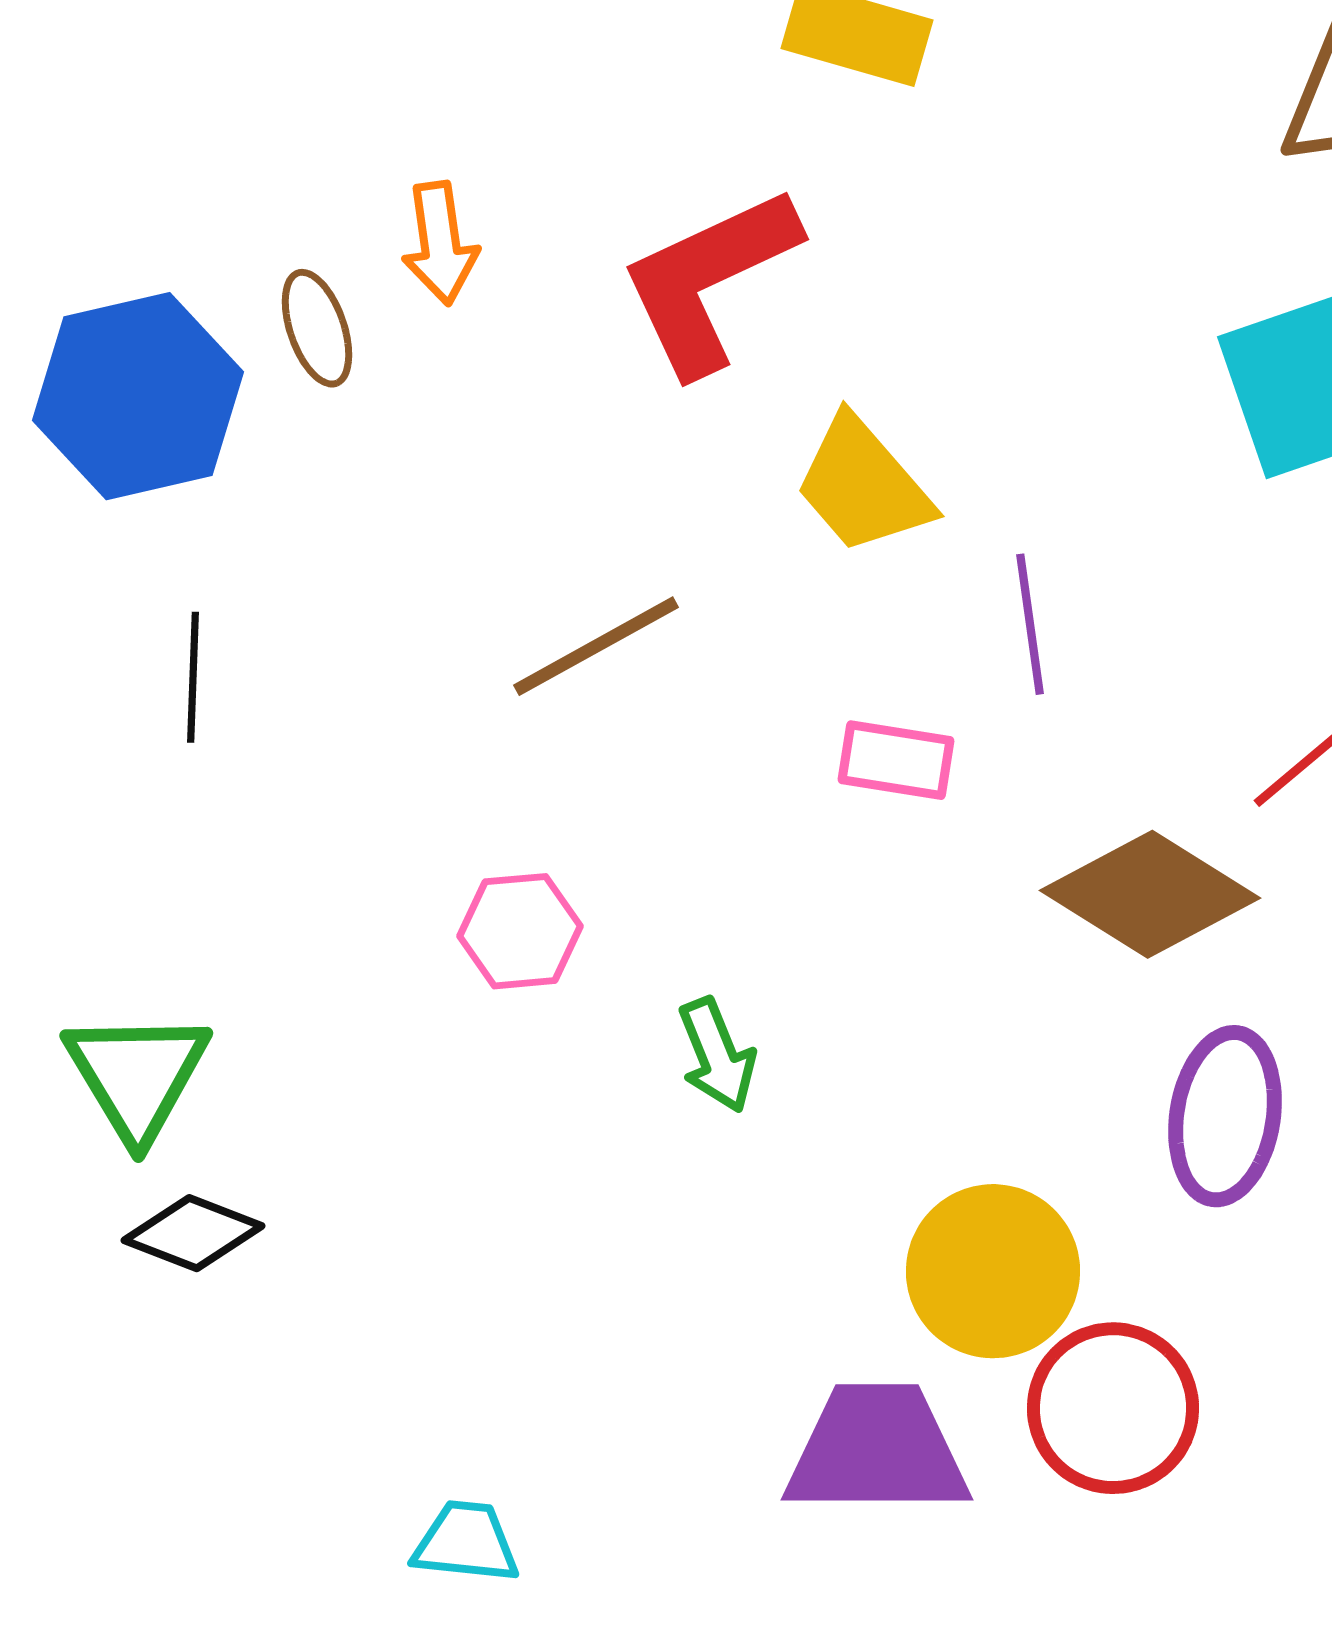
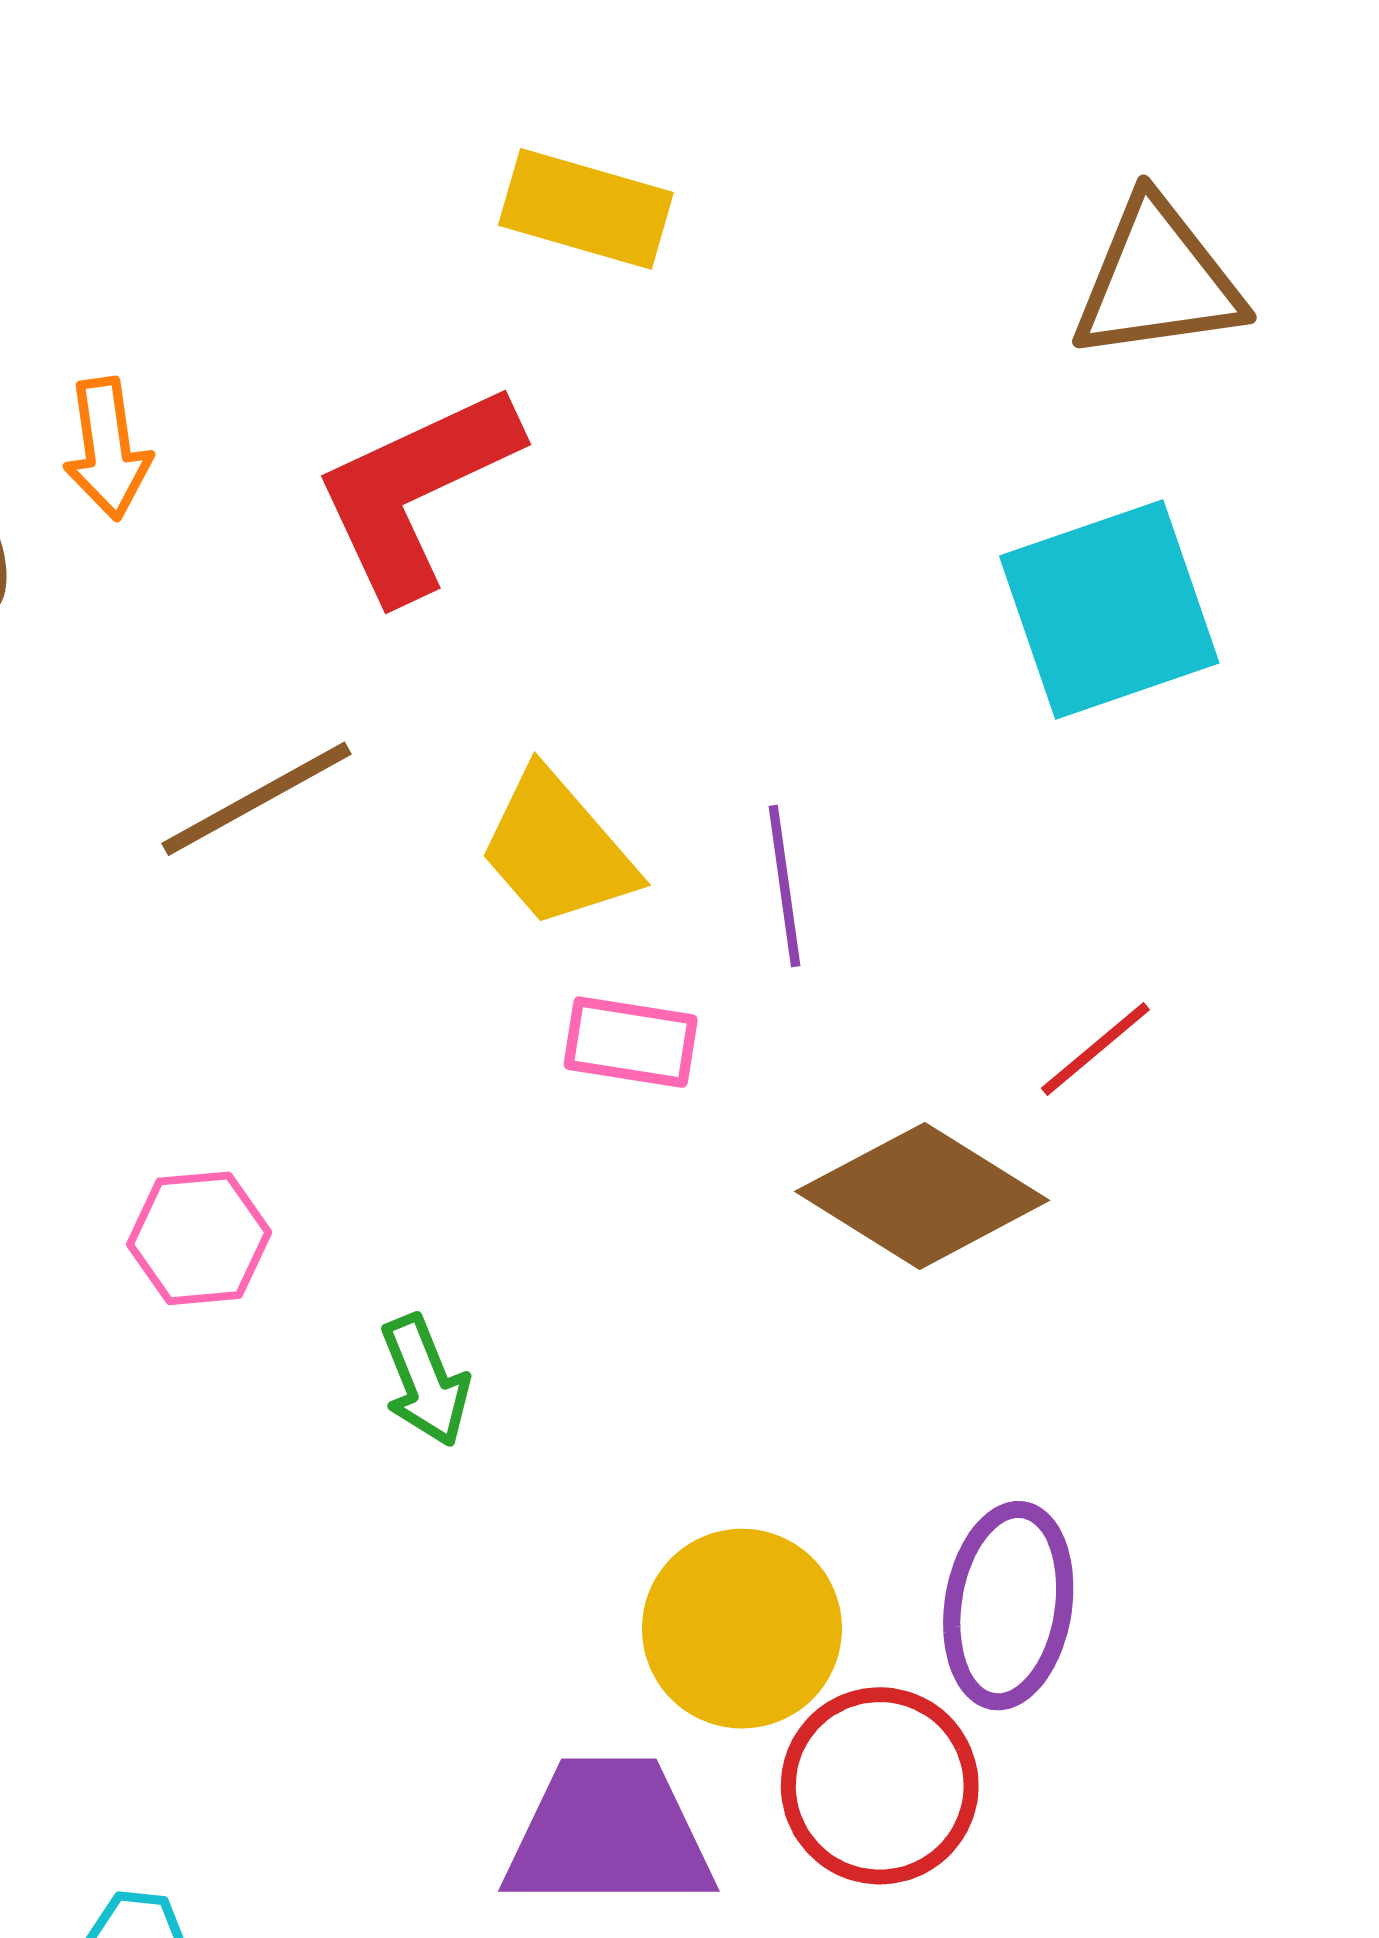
yellow trapezoid: (863, 485) -> (557, 849), moved
brown line: (596, 646) -> (256, 799), moved
purple ellipse: (1225, 1116) -> (1008, 1606), moved

